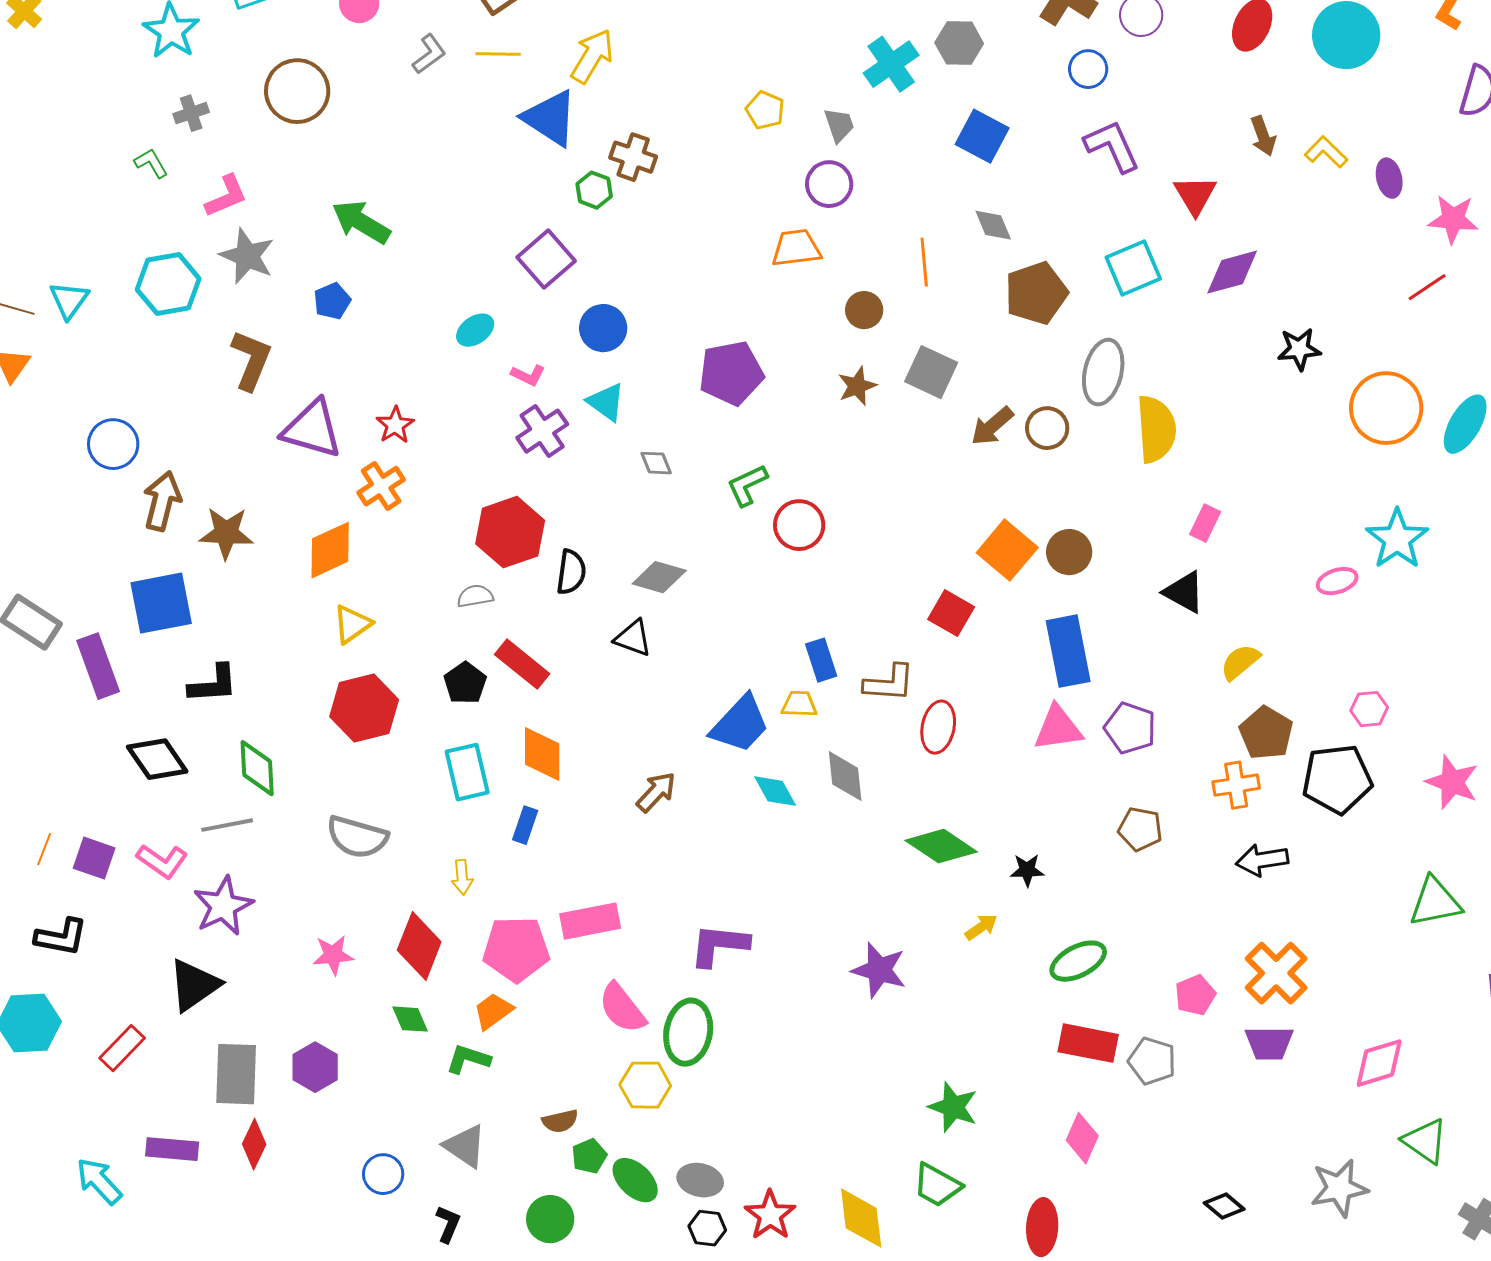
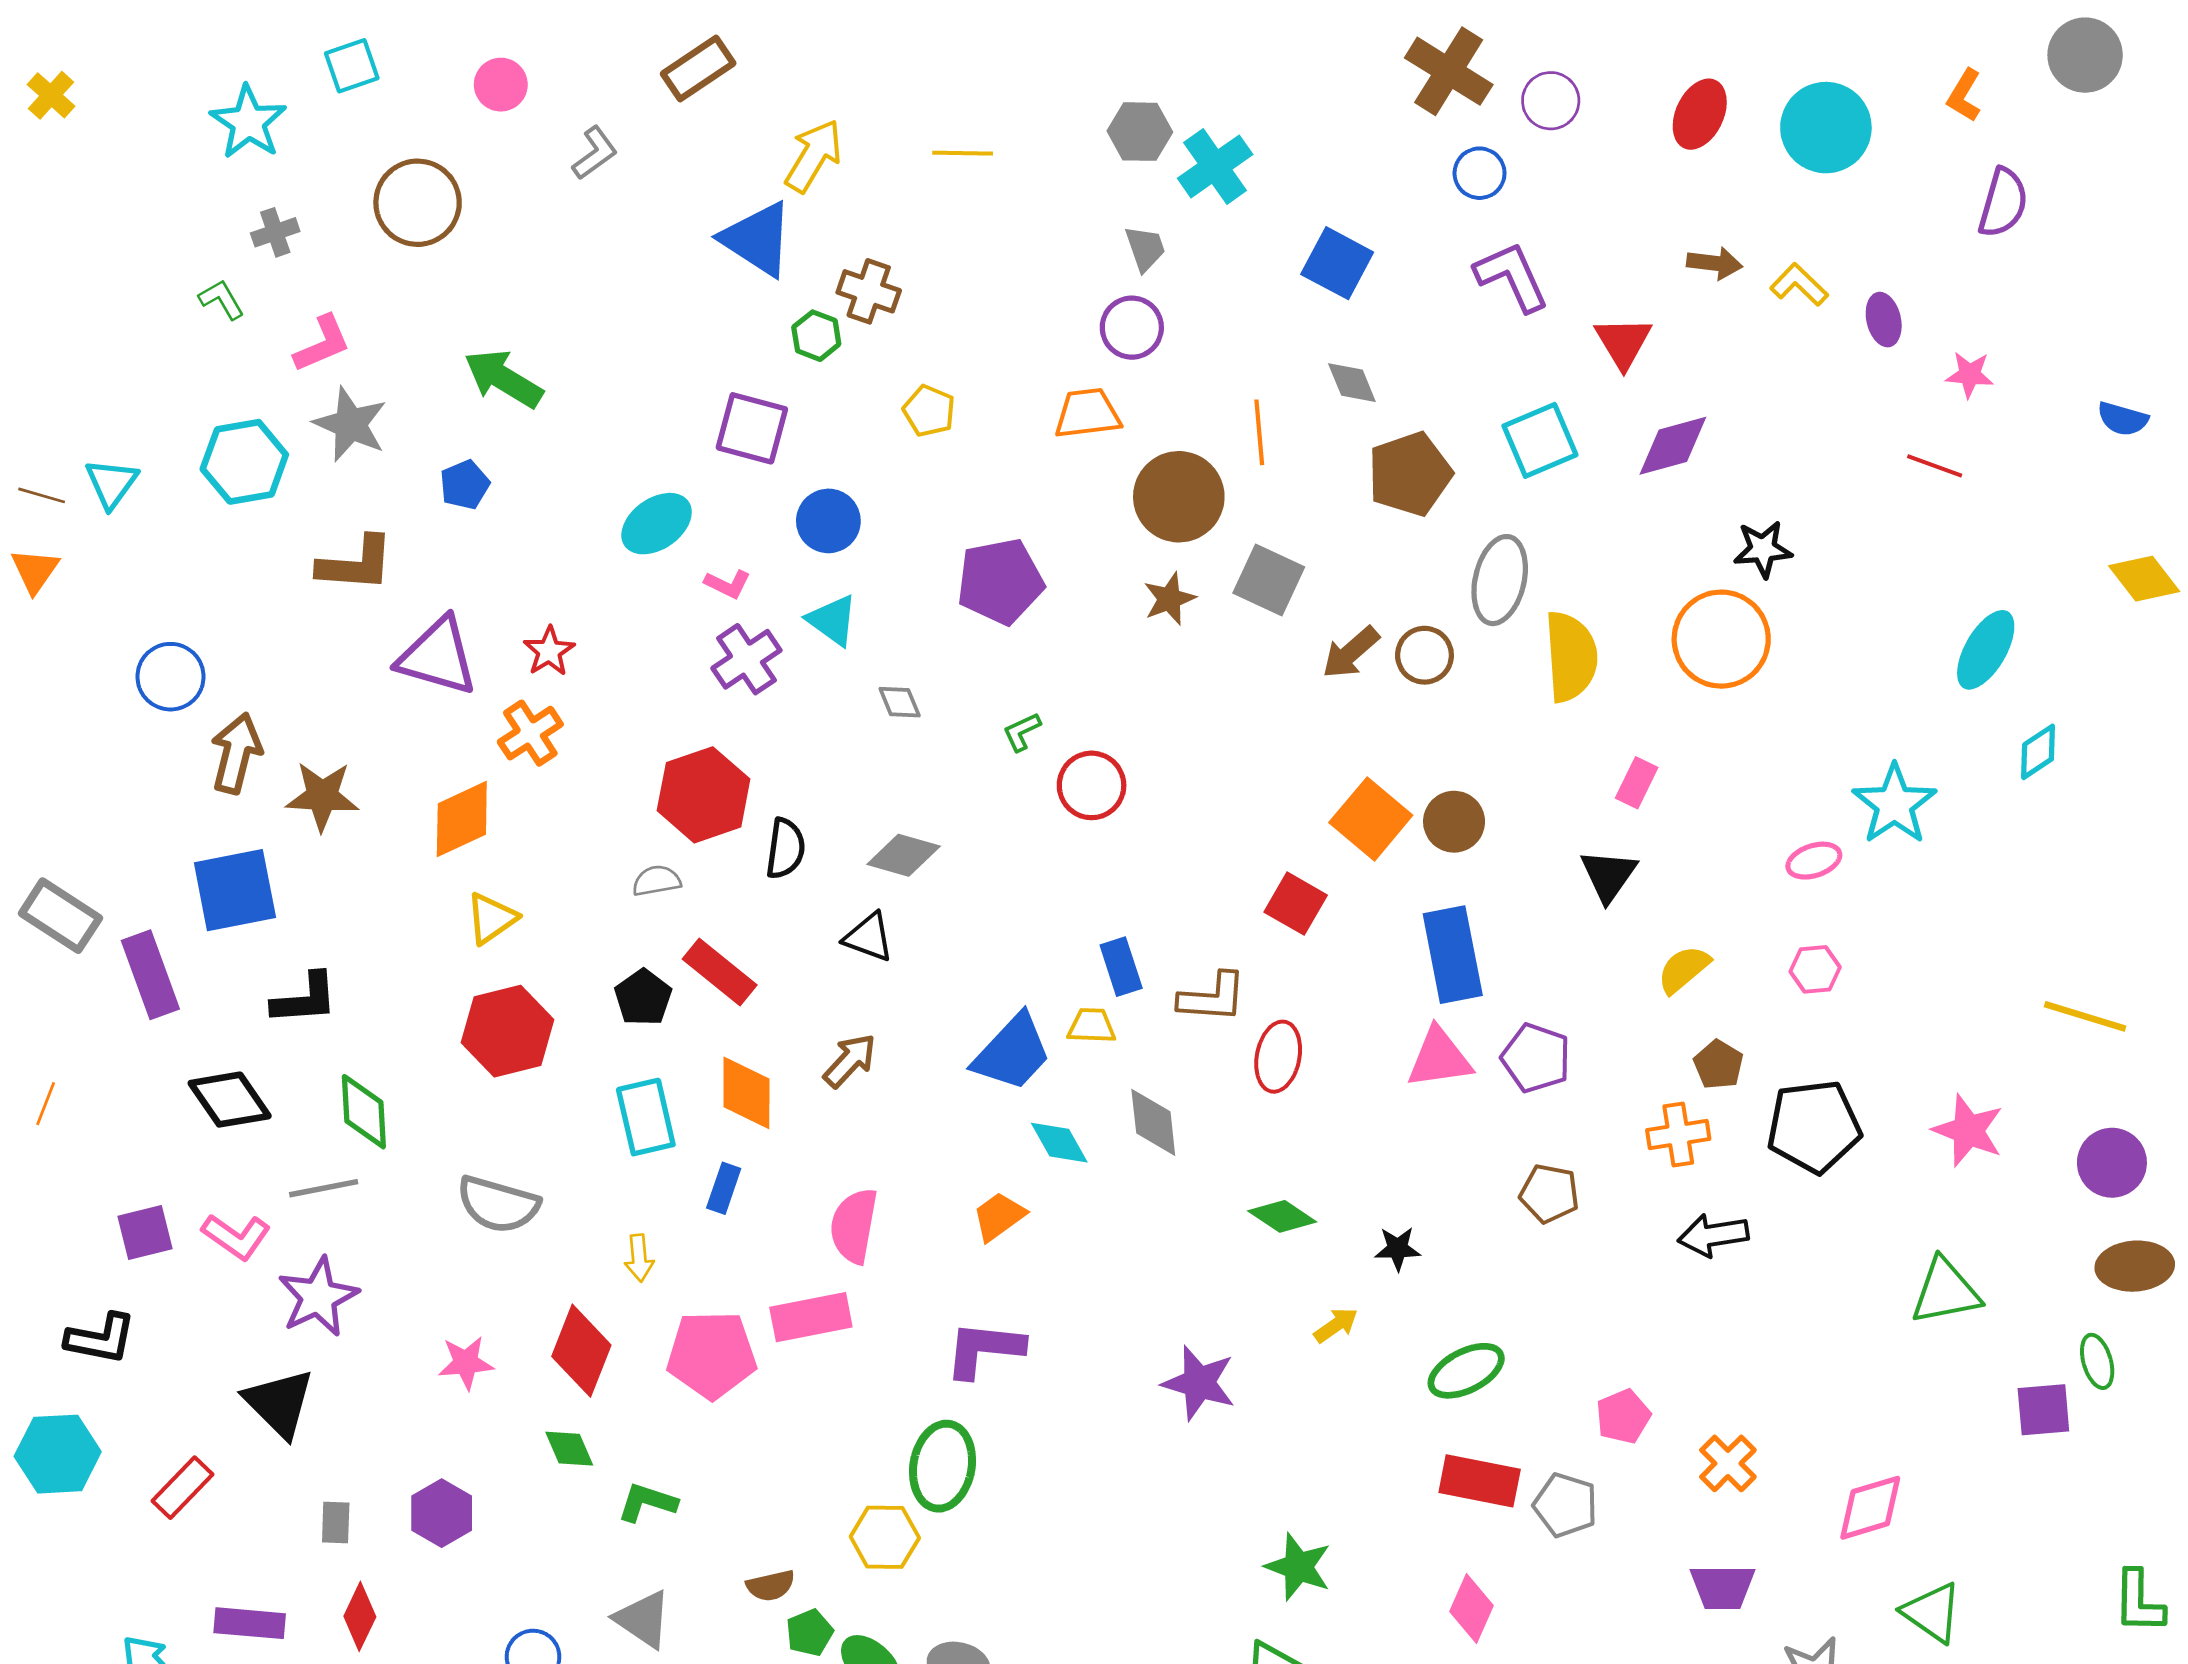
gray hexagon: (959, 43) -> (1140, 132), moved
yellow line: (498, 54) -> (963, 153), moved
yellow pentagon: (765, 110) -> (929, 411), moved
brown arrow: (1263, 136) -> (1714, 263), turned -63
pink star: (1453, 219) -> (1970, 375), size x0.7
purple square: (546, 259) -> (752, 428), turned -34
red line: (1427, 287) -> (1935, 466), turned 54
brown circle: (864, 310) -> (1179, 497), size x1.8
cyan ellipse: (475, 330) -> (657, 524), size x1.4
brown L-shape: (251, 360) -> (356, 564), turned 72
orange circle: (1386, 408) -> (1721, 639), moved
green L-shape: (747, 485) -> (1022, 732), size x0.7
black triangle: (1184, 592) -> (1608, 875), turned 36
pink hexagon: (1369, 709) -> (1815, 969), moved
brown pentagon: (1266, 733) -> (1719, 1065), size x0.7
brown arrow: (656, 792) -> (850, 1061), moved
green diamond: (941, 846) -> (1282, 1216), size x0.7
orange line: (44, 849) -> (46, 1104), moved
purple square: (94, 858) -> (145, 1233), turned -33
orange cross: (1276, 973) -> (1728, 1463), moved, size x0.7
black triangle: (194, 985) -> (279, 1403), turned -40
pink semicircle: (622, 1008) -> (854, 1226), moved, turned 48
orange trapezoid: (493, 1011) -> (999, 1216), moved
purple trapezoid: (1269, 1043) -> (1723, 1587), moved
gray rectangle: (236, 1074) -> (336, 1523), size x0.5

